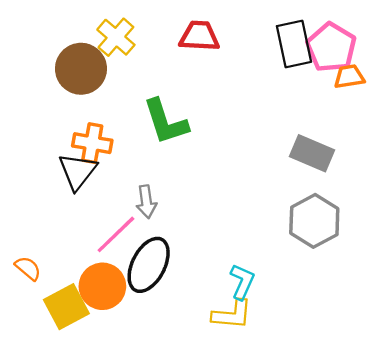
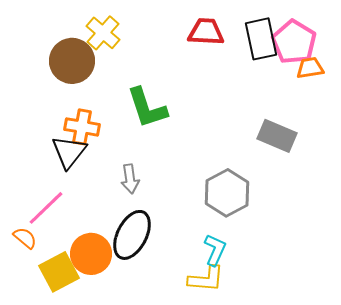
red trapezoid: (199, 36) -> (206, 32), moved
gray hexagon: (314, 221) -> (227, 193), moved
pink line: (116, 234) -> (46, 208), moved

